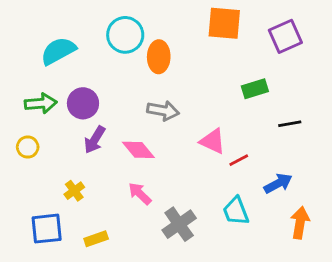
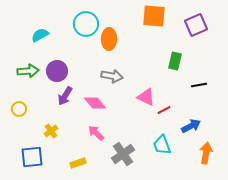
cyan semicircle: (58, 51) -> (40, 35), size x0.7
green rectangle: (255, 89) -> (175, 61), turned -60
yellow circle: (28, 147) -> (19, 109), moved
yellow rectangle: (96, 239) -> (78, 163), moved

